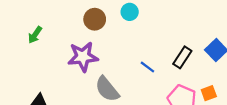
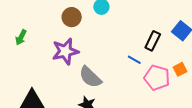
blue line: (147, 67) -> (134, 60), moved

